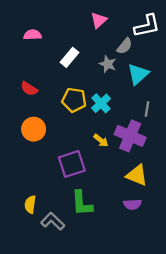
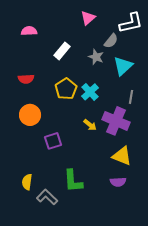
red semicircle: (29, 89) -> (26, 79), turned -35
yellow pentagon: (74, 100) -> (66, 89), turned 30
purple square: (72, 164) -> (53, 141), moved, size x0.7

